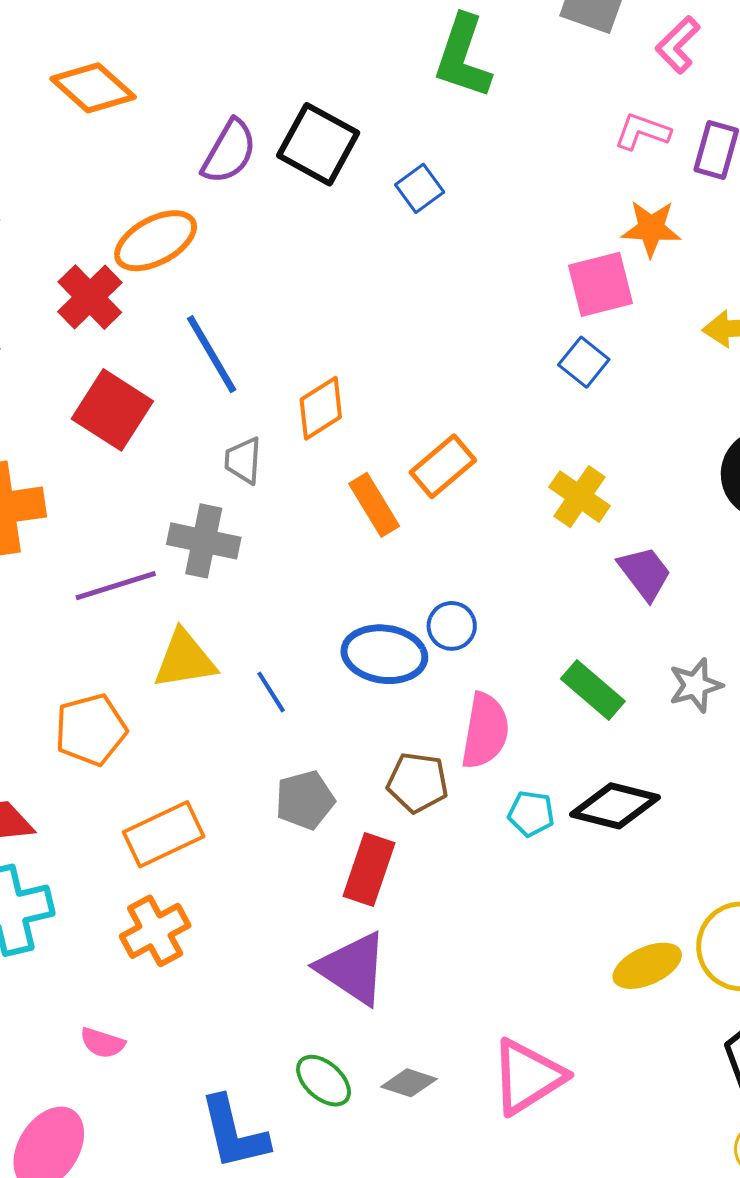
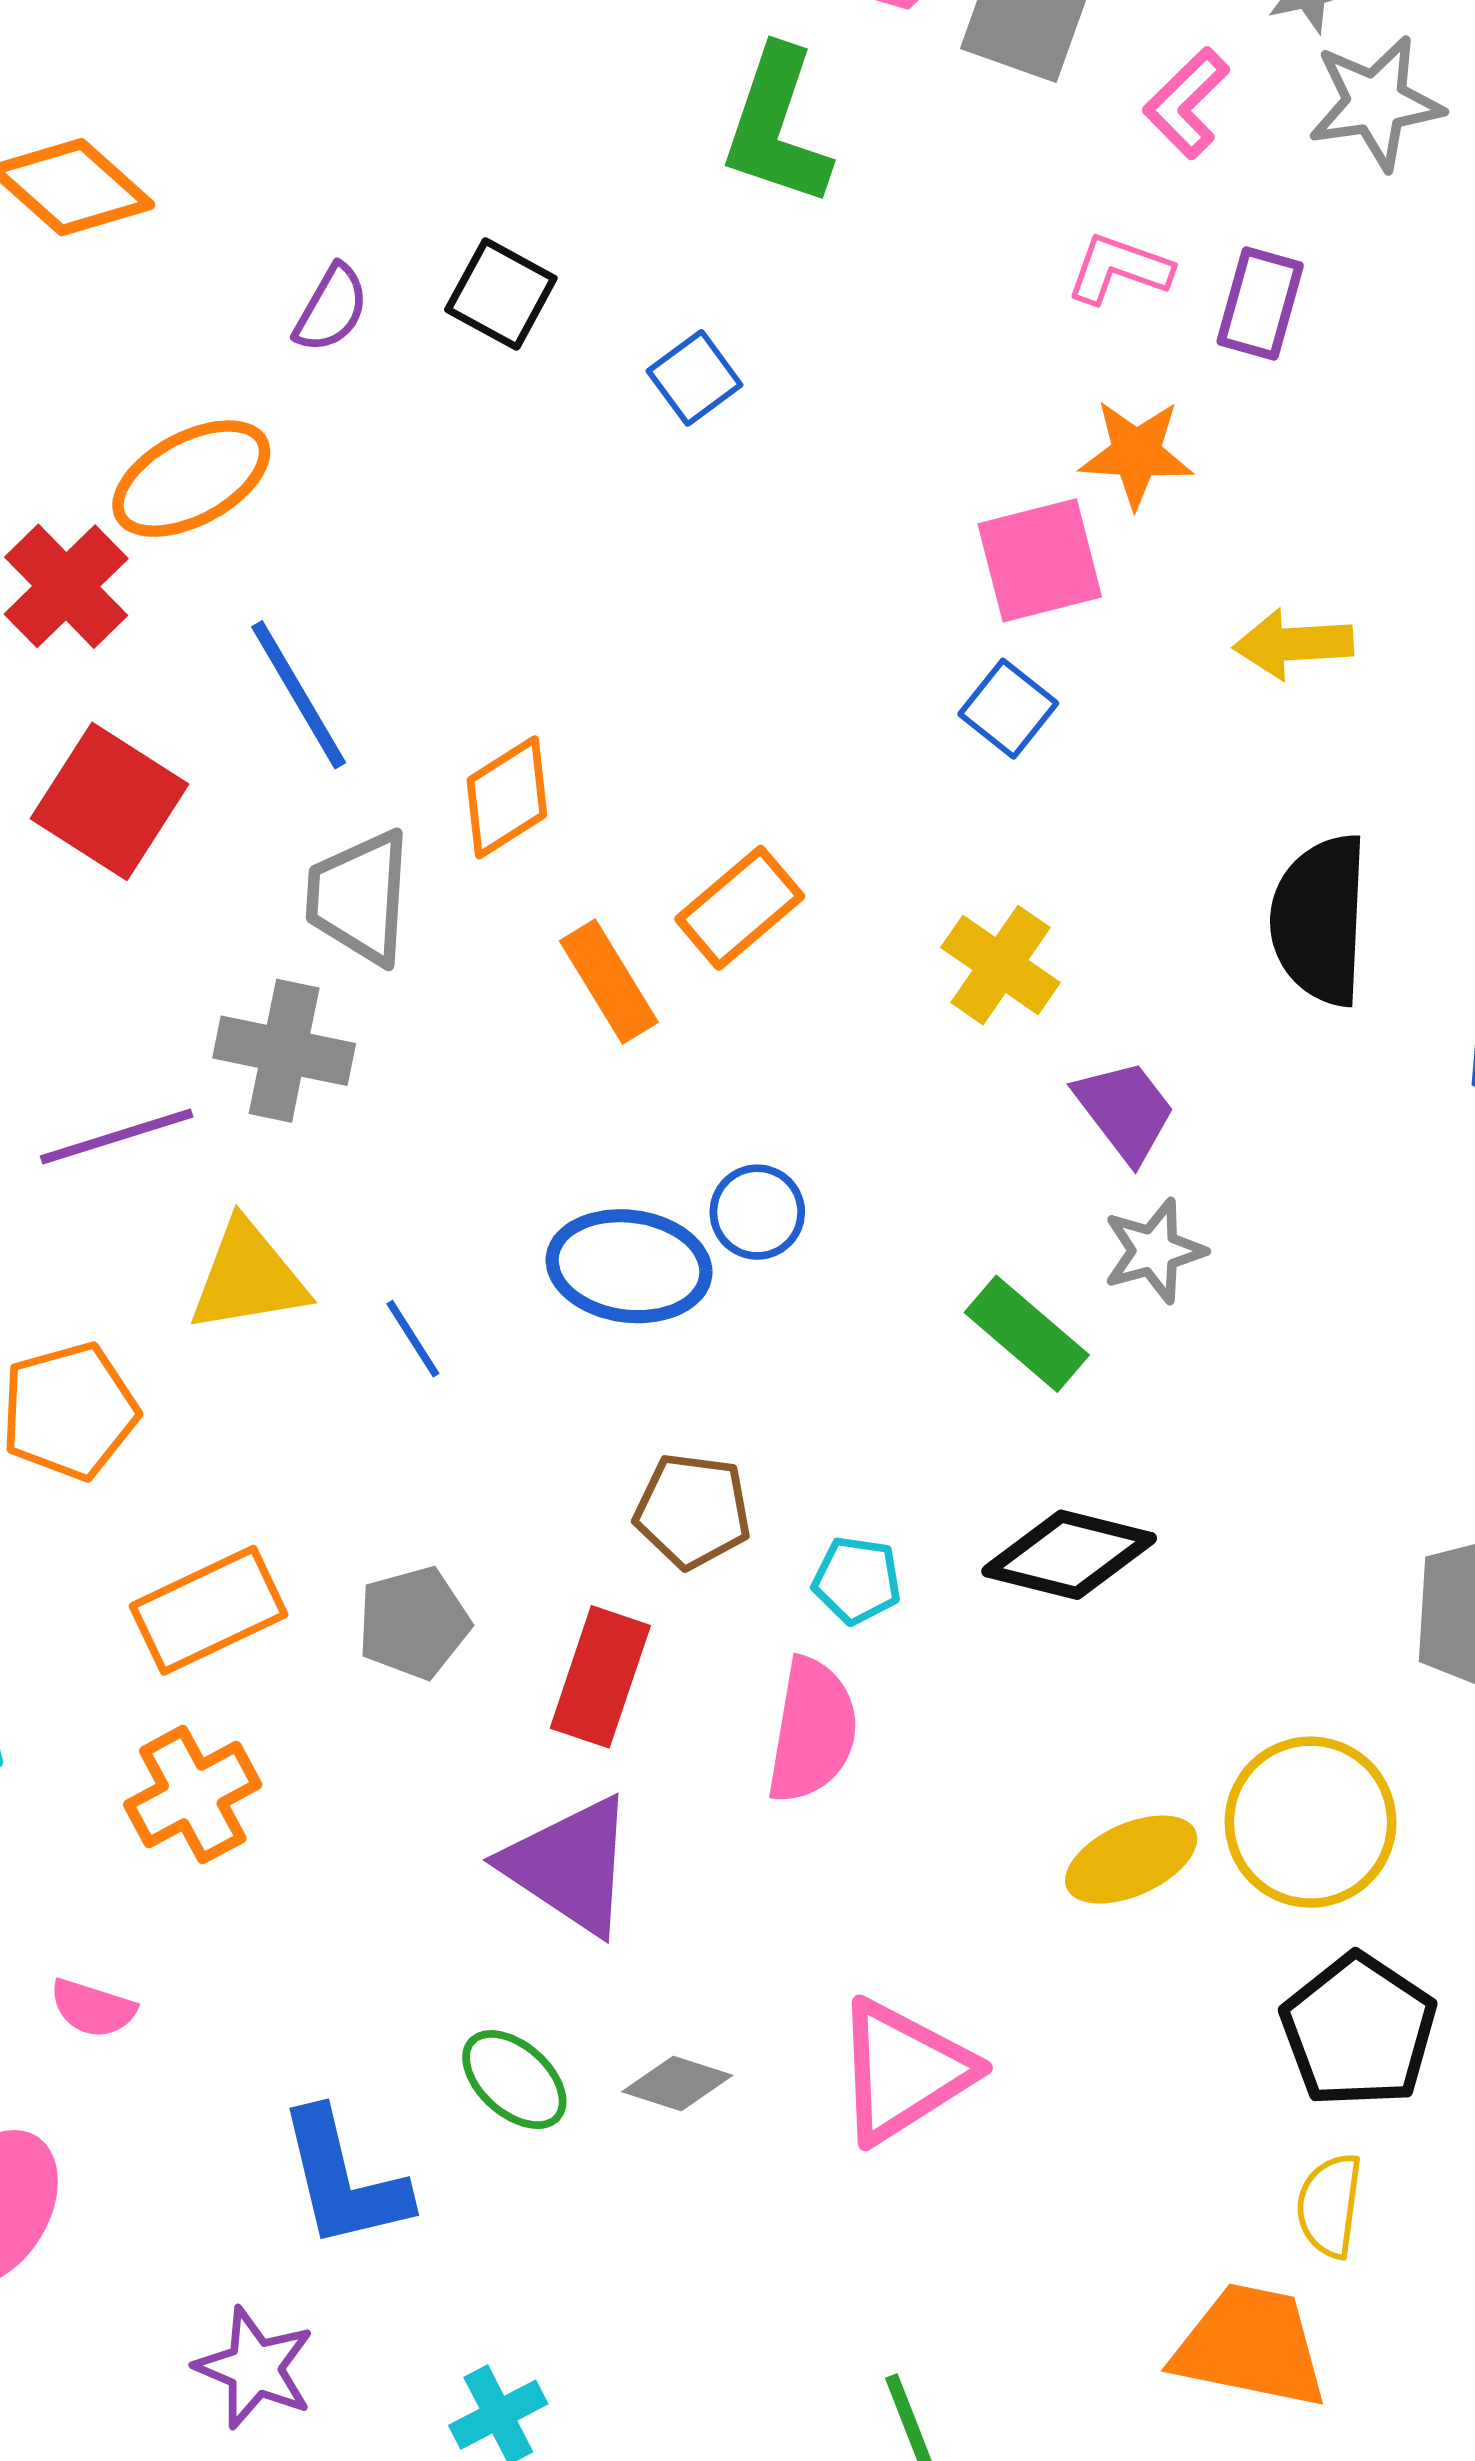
black square: (318, 144) -> (501, 294), size x0.7
purple semicircle: (229, 152) -> (331, 309), size x0.7
gray trapezoid: (243, 460) -> (359, 897), size x1.5
gray star: (696, 685) -> (1154, 1251), moved
pink semicircle: (485, 731) -> (812, 1731), moved
gray pentagon: (305, 800) -> (414, 1623), moved
cyan pentagon: (531, 814) -> (857, 1580), moved

